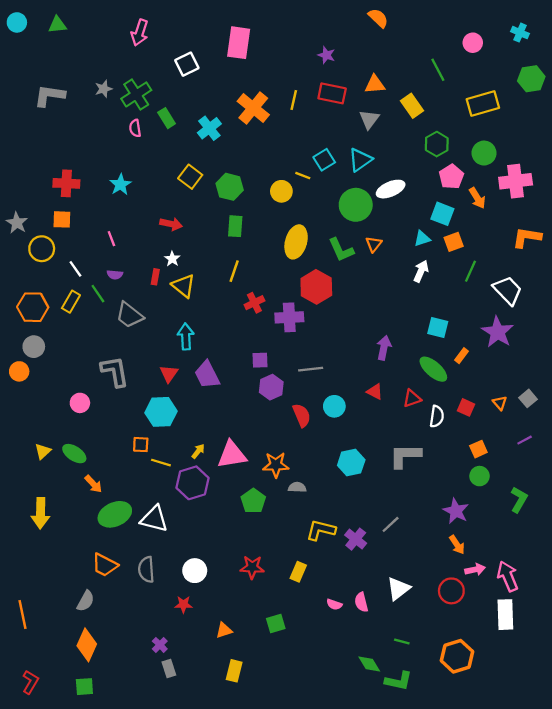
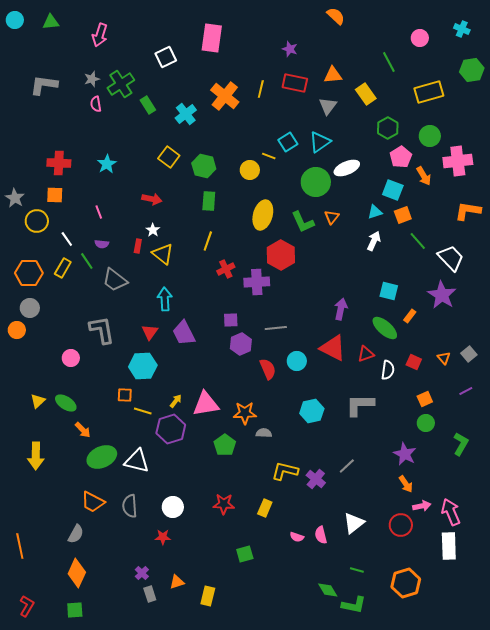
pink arrow: (140, 33) -> (100, 35), moved
pink semicircle: (135, 128) -> (96, 104), moved
green line: (471, 271) -> (418, 241), turned -66
red triangle: (375, 392) -> (333, 348), size x1.8
orange triangle: (224, 630) -> (177, 582), moved

